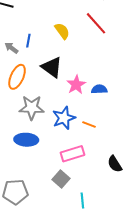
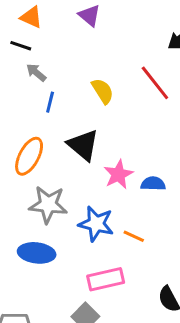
gray arrow: (11, 48) -> (36, 72), moved
blue star: (64, 118) -> (96, 224), turned 30

